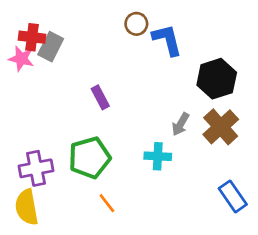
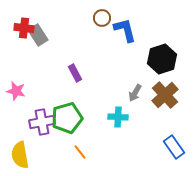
gray rectangle: (51, 47) -> (38, 35), turned -60
pink star: (21, 59) -> (16, 91), moved
purple cross: (36, 168) -> (42, 122), moved

